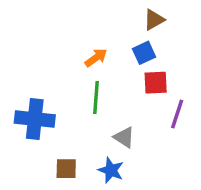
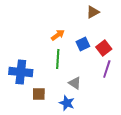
blue square: (144, 53) -> (83, 44), moved
red square: (156, 83) -> (104, 48), moved, turned -35
brown square: (66, 169) -> (39, 94), moved

